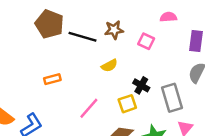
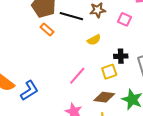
orange rectangle: (52, 79) -> (47, 29), moved, turned 56
black cross: (141, 85) -> (121, 56), turned -32

